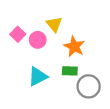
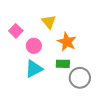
pink circle: (38, 40) -> (34, 46), moved

